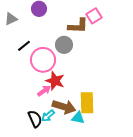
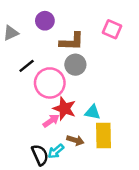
pink square: (94, 16) -> (112, 29), turned -35
brown L-shape: (78, 26) -> (72, 41), moved
brown arrow: (64, 107) -> (75, 140), size x0.6
cyan triangle: (78, 118) -> (92, 112), moved

